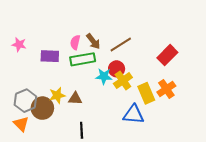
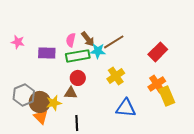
red circle: (117, 69) -> (78, 78), moved
cyan star: (104, 76) -> (98, 51), moved
yellow rectangle: (146, 93) -> (167, 96), moved
yellow star: (57, 95) -> (54, 103), moved
orange triangle: (21, 124) -> (41, 117), moved

